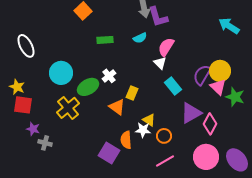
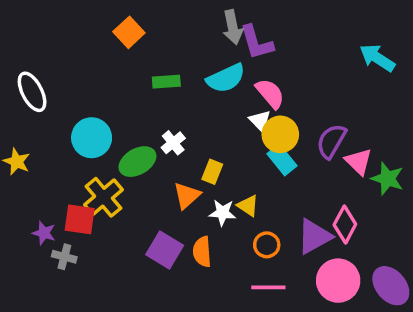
cyan semicircle: (140, 38) -> (226, 78), size x1.6
pink semicircle: (166, 47) -> (270, 94), turned 108
yellow circle: (220, 71) -> (280, 134), moved
red square: (23, 105) -> (80, 219), moved
orange triangle: (117, 107) -> (187, 196), turned 42
purple triangle: (191, 113) -> (314, 236), moved
yellow triangle: (149, 120) -> (248, 206), moved
white star: (143, 130) -> (222, 213), moved
purple square: (109, 153) -> (165, 250), moved
pink line: (165, 161) -> (268, 287), turned 30

